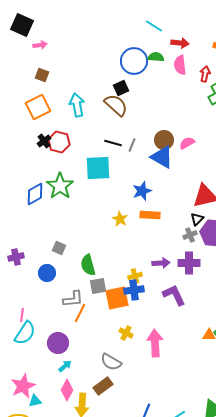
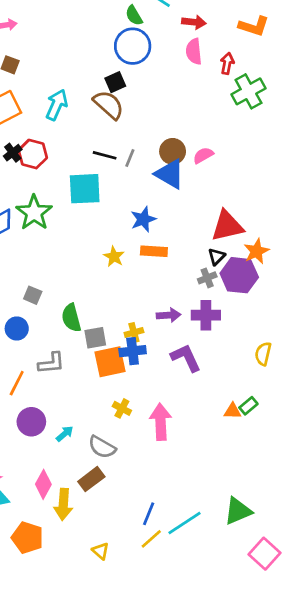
green semicircle: (156, 57) -> (134, 15), moved, turned -126
cyan arrow: (77, 105) -> (57, 105), turned 35
gray square: (98, 286) -> (95, 338), moved
orange line: (80, 313) -> (17, 383), moved
cyan arrow: (65, 366) -> (65, 434), moved

